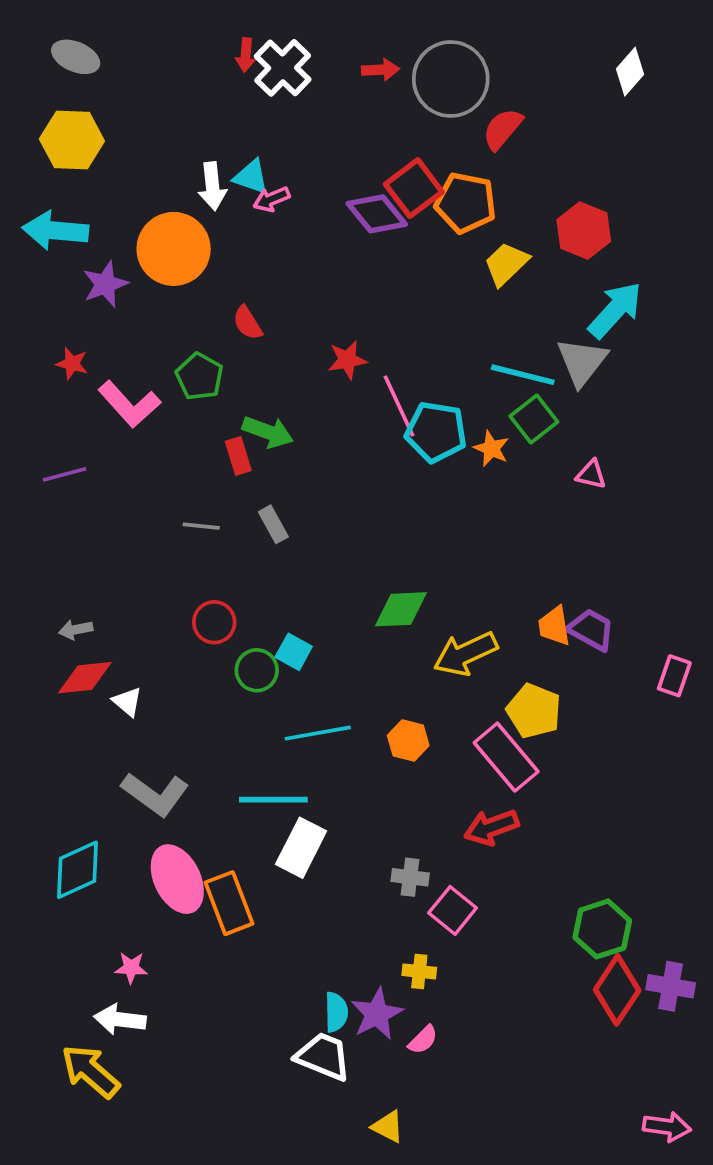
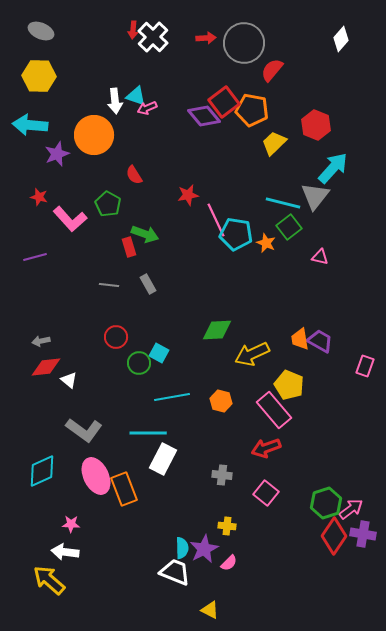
pink square: (453, 910) -> (266, 493), moved
pink arrow: (667, 1127) -> (351, 509), moved, turned -45

